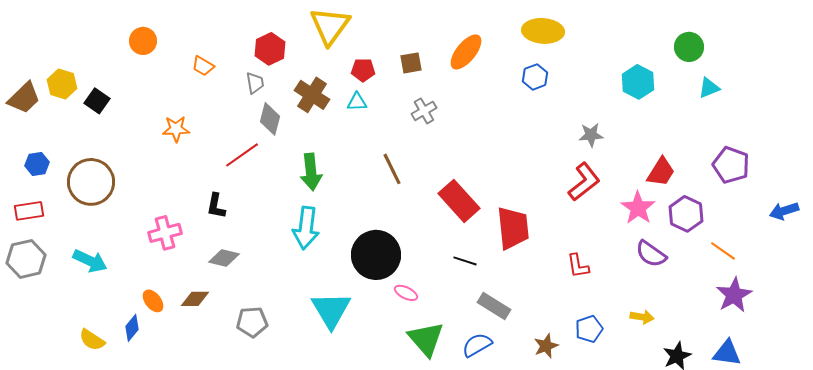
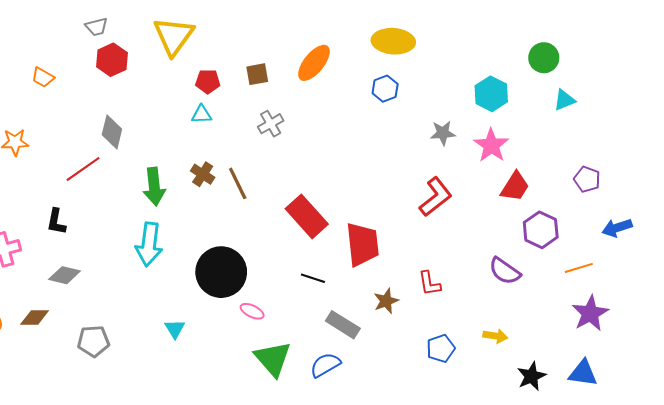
gray trapezoid: (255, 83) -> (96, 27), moved, turned 85
brown cross: (312, 95) -> (203, 174), moved, size x0.7
gray star: (591, 135) -> (443, 133), moved
purple pentagon: (731, 165) -> (587, 179), size x0.7
pink star: (638, 208) -> (491, 145), moved
blue arrow: (784, 211) -> (617, 228), moved
orange line: (723, 251) -> (579, 268), turned -52
cyan triangle: (331, 310) -> (175, 329), size x0.5
brown star: (546, 346) -> (386, 301), moved

